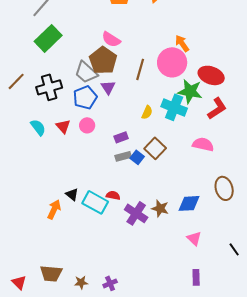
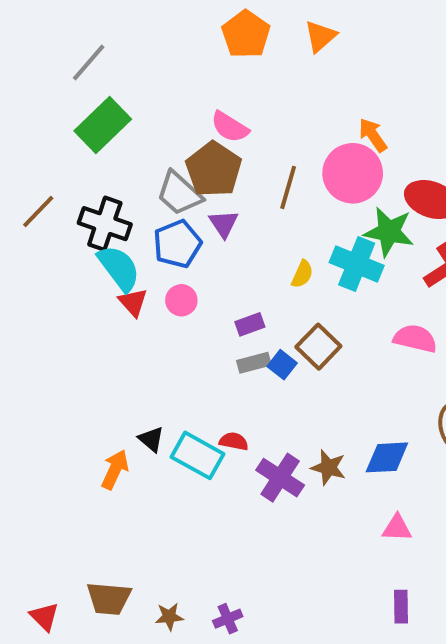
black cross: (49, 87) -> (105, 224), turned 35
cyan semicircle: (38, 127) -> (119, 268), moved, size x1.4
pink triangle: (194, 238) -> (397, 528), turned -42

